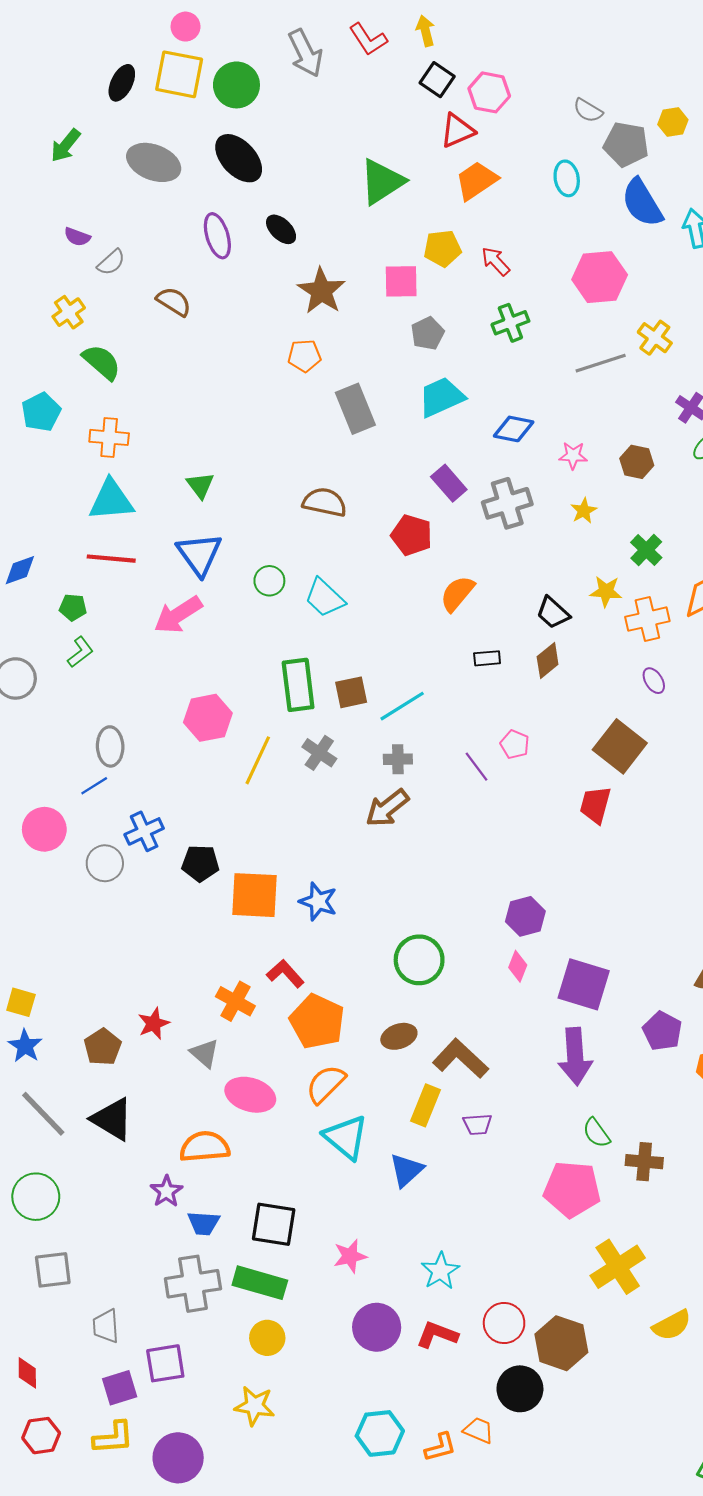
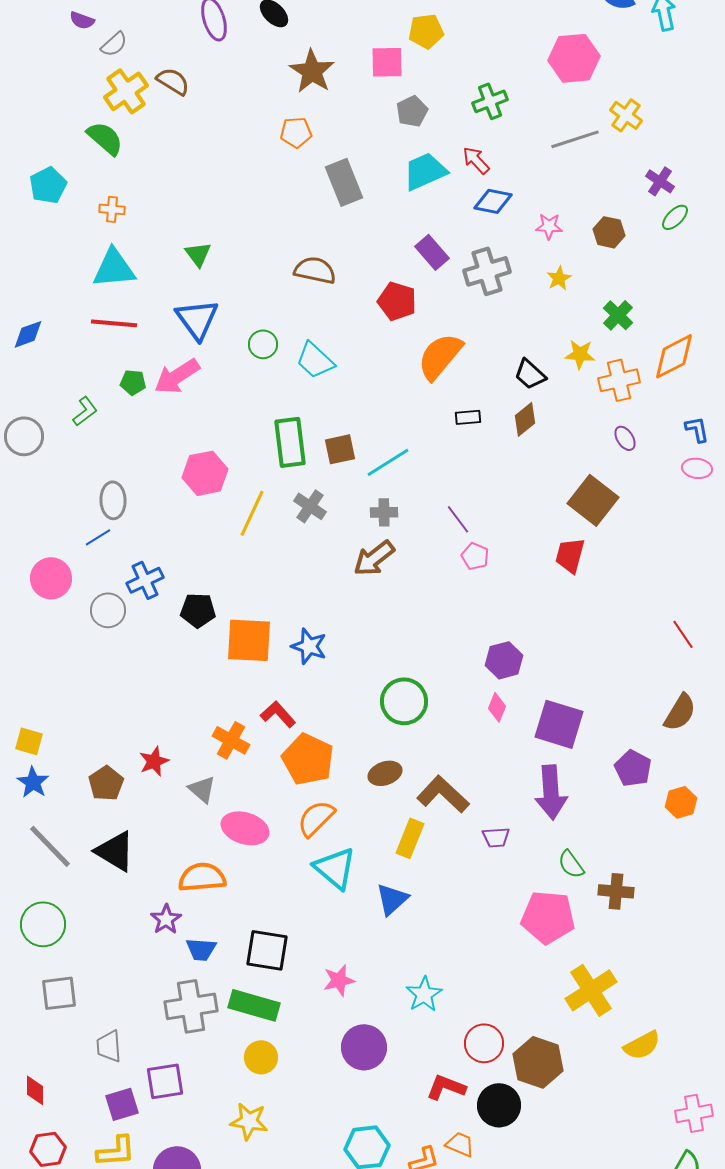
red arrow: (496, 261) -> (476, 160), moved
yellow cross: (69, 312) -> (126, 91), moved, size x1.4
orange cross: (109, 437) -> (112, 209), size x0.7
orange semicircle: (457, 594) -> (440, 356), size x1.4
green pentagon: (73, 607) -> (133, 382), moved
pink pentagon: (515, 744) -> (475, 556), moved
purple trapezoid: (478, 1124) -> (496, 837), moved
red L-shape: (437, 1335) -> (446, 1087), moved

